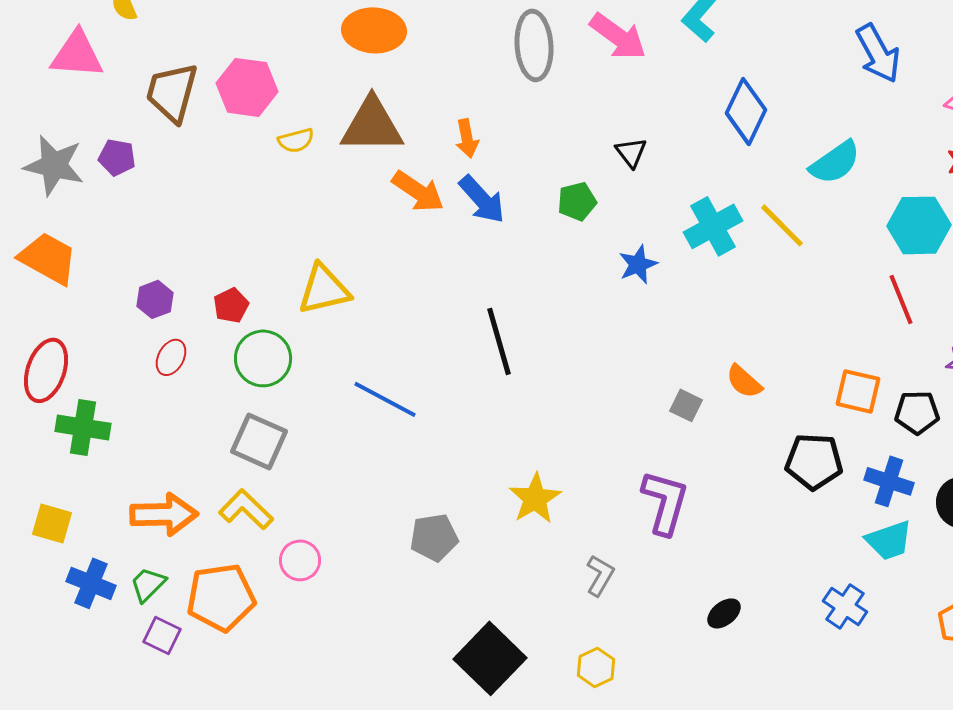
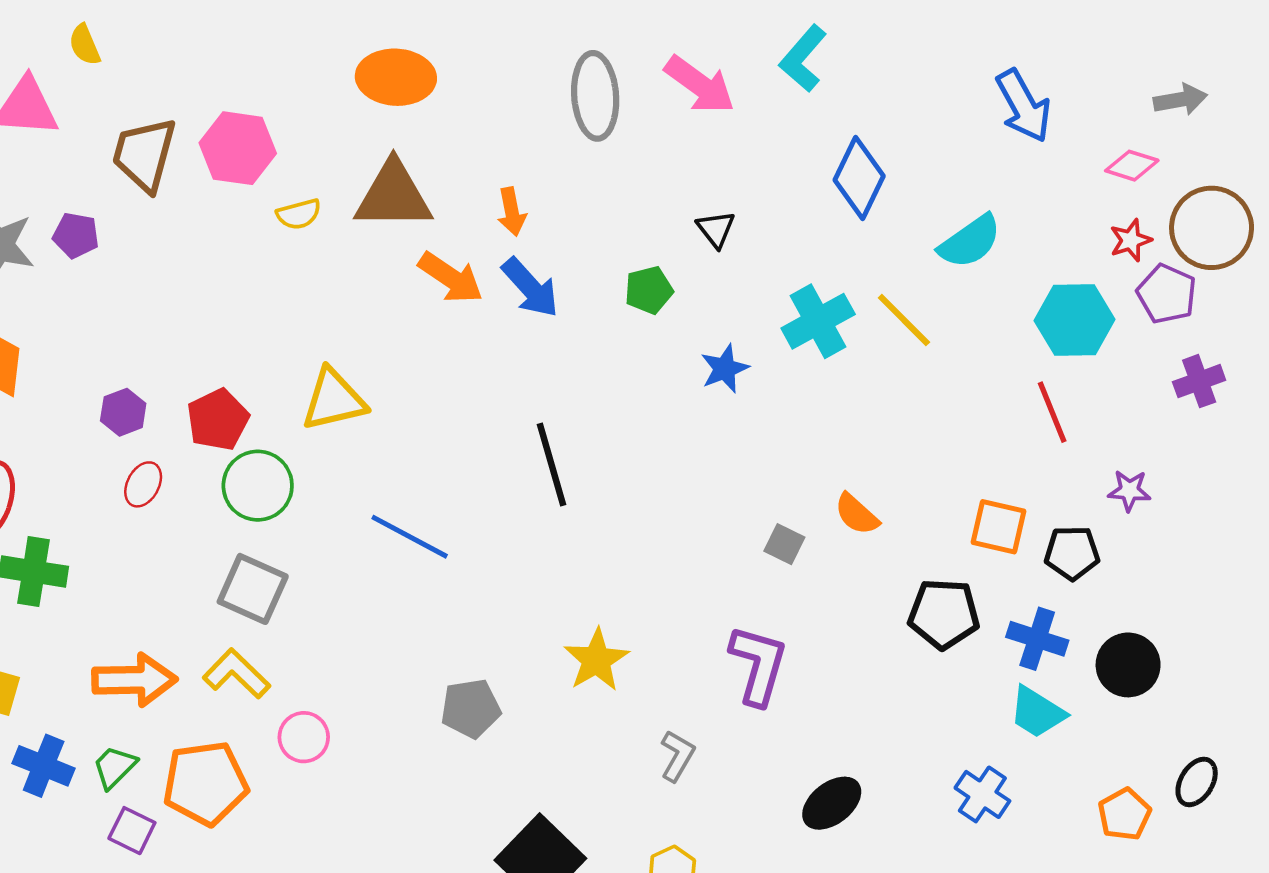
red pentagon: (231, 305) -> (218, 420), size x1.4
cyan trapezoid: (889, 540) -> (1037, 712), turned 51
black ellipse: (724, 613) -> (832, 803), size x1.4

